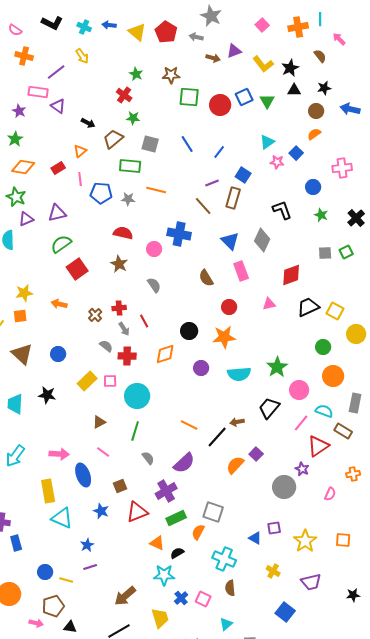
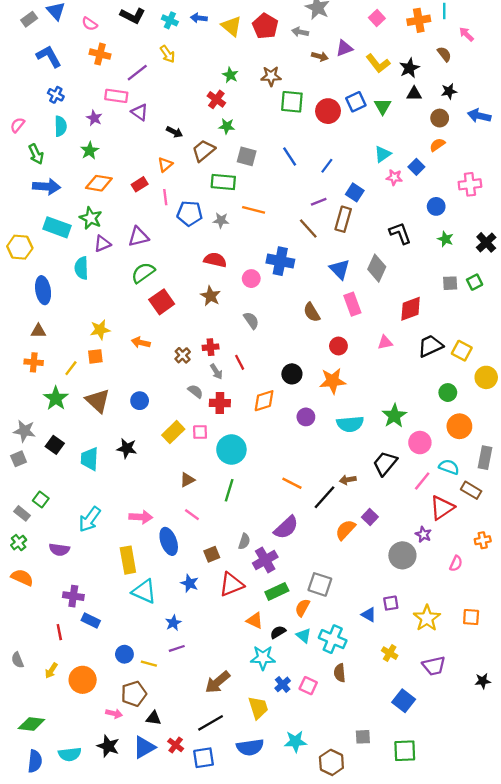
gray semicircle: (148, 458) -> (244, 541), moved, turned 56
blue rectangle: (16, 543) -> (91, 620), turned -49
cyan triangle: (226, 624) -> (304, 636), moved, turned -40

